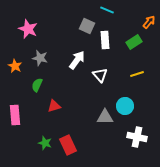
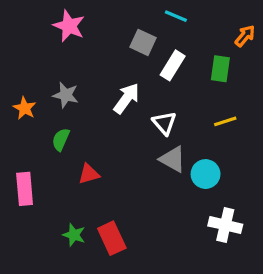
pink star: (28, 29) -> (69, 26), moved
white rectangle: (105, 40) -> (173, 65), turned 36
green rectangle: (134, 42) -> (220, 69), turned -49
gray triangle: (105, 117) -> (173, 159), moved, turned 30

